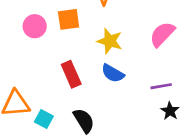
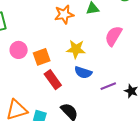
orange square: (69, 19) -> (42, 57), moved
purple line: (161, 86) -> (108, 86), moved

